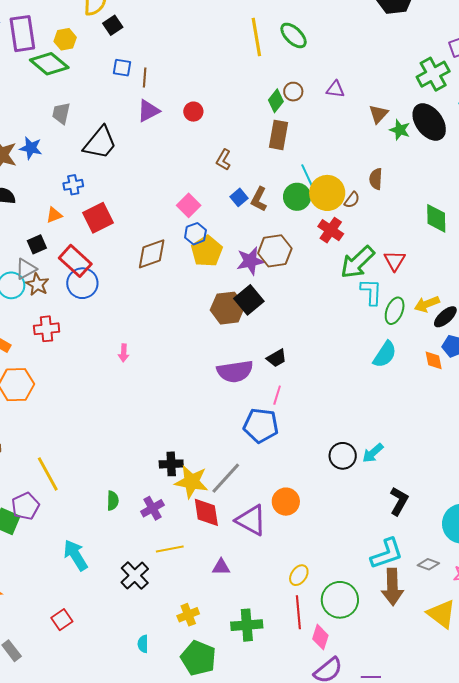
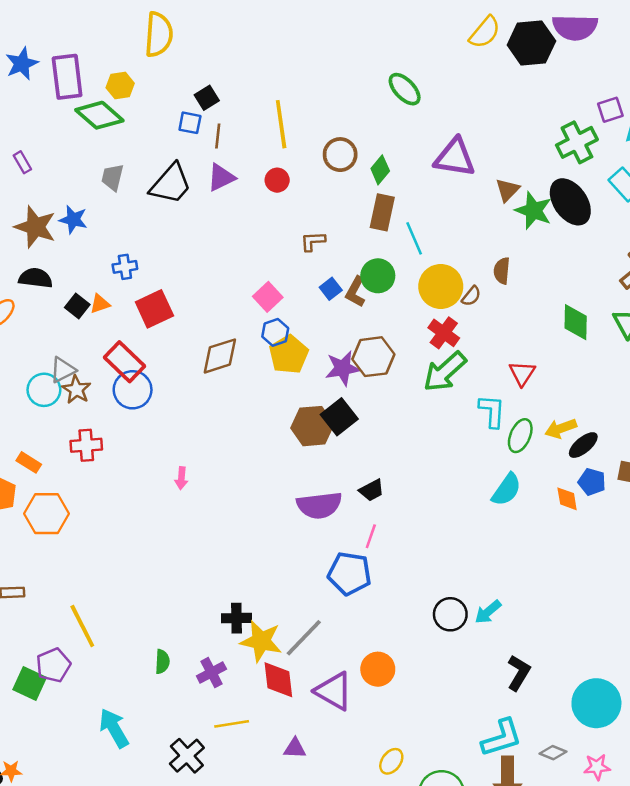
black square: (113, 25) -> (207, 98), moved
yellow line: (256, 37) -> (281, 124), moved
purple triangle: (335, 89) -> (455, 158), size x1.8
brown circle: (293, 92) -> (340, 155), moved, size x1.4
green star: (400, 130) -> (533, 211), size x1.4
black trapezoid: (100, 143) -> (171, 184), moved
brown L-shape: (223, 160) -> (313, 241), turned 55
cyan line: (308, 177) -> (414, 238), moved
green circle: (297, 197) -> (378, 276), moved
black square: (37, 244) -> (77, 306), moved, turned -30
green arrow: (357, 262) -> (445, 372), moved

